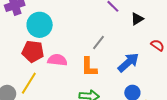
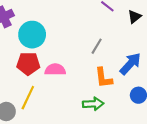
orange L-shape: (89, 67) -> (103, 78), moved

